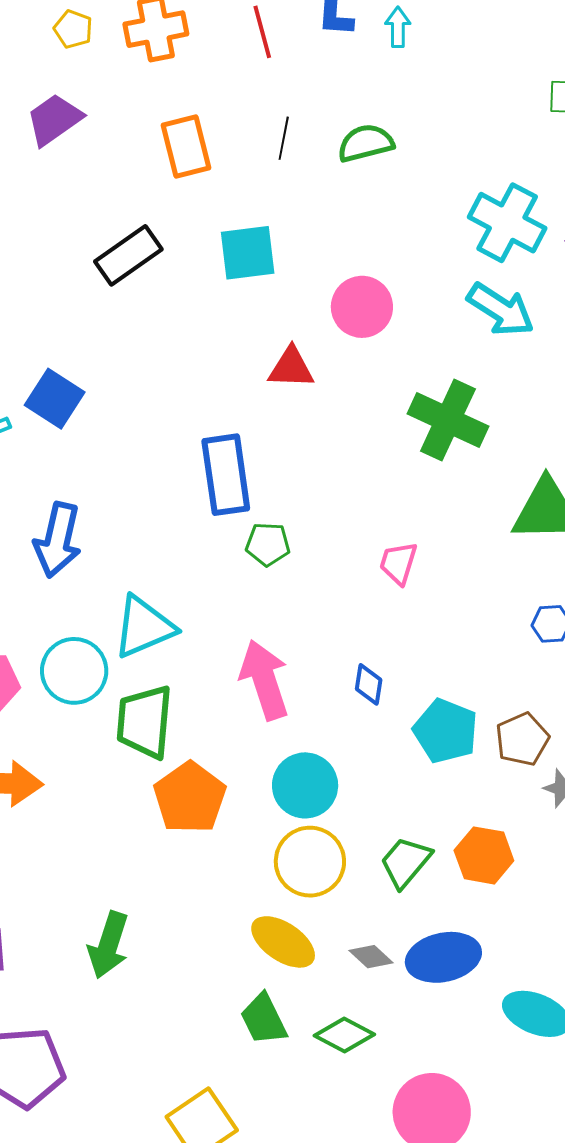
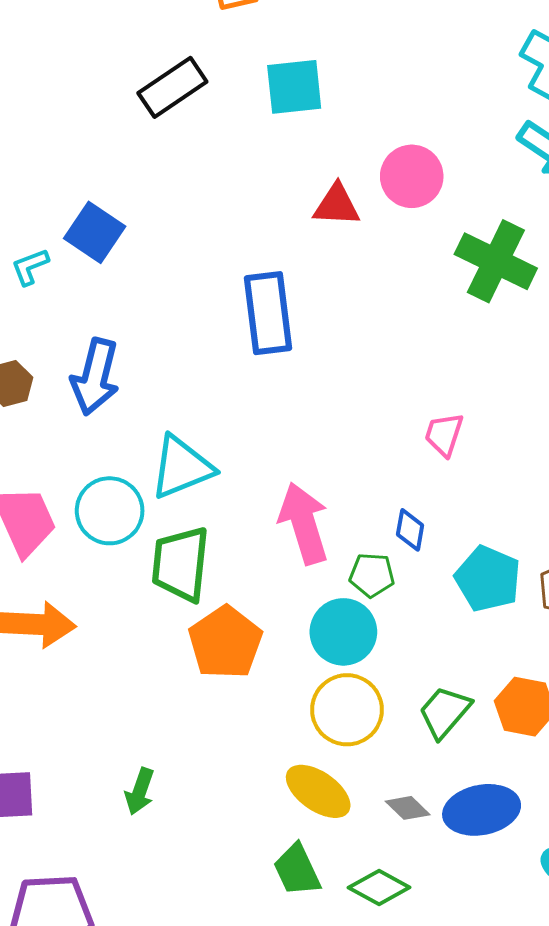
pink circle: (362, 307) -> (412, 176), moved
green pentagon: (268, 544) -> (372, 575), moved
pink trapezoid: (398, 563) -> (444, 434), moved
green arrow: (108, 945) -> (140, 791), size x0.7

